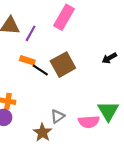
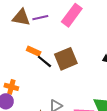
purple line: (31, 33) -> (40, 18), moved, turned 42

